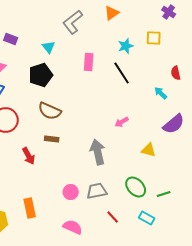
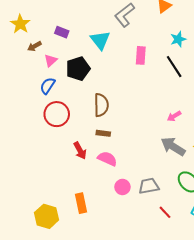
cyan triangle: (49, 47) -> (100, 40), size x1.5
black pentagon: (41, 75) -> (78, 69), moved
brown semicircle: (50, 111) -> (101, 105), turned -115
gray arrow: (98, 152) -> (173, 146), moved, turned -45
pink semicircle: (73, 227) -> (107, 159), moved

